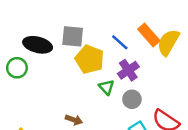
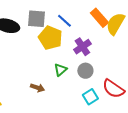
blue line: (120, 42) -> (64, 21), moved
green triangle: (107, 87) -> (60, 70), moved, turned 32

